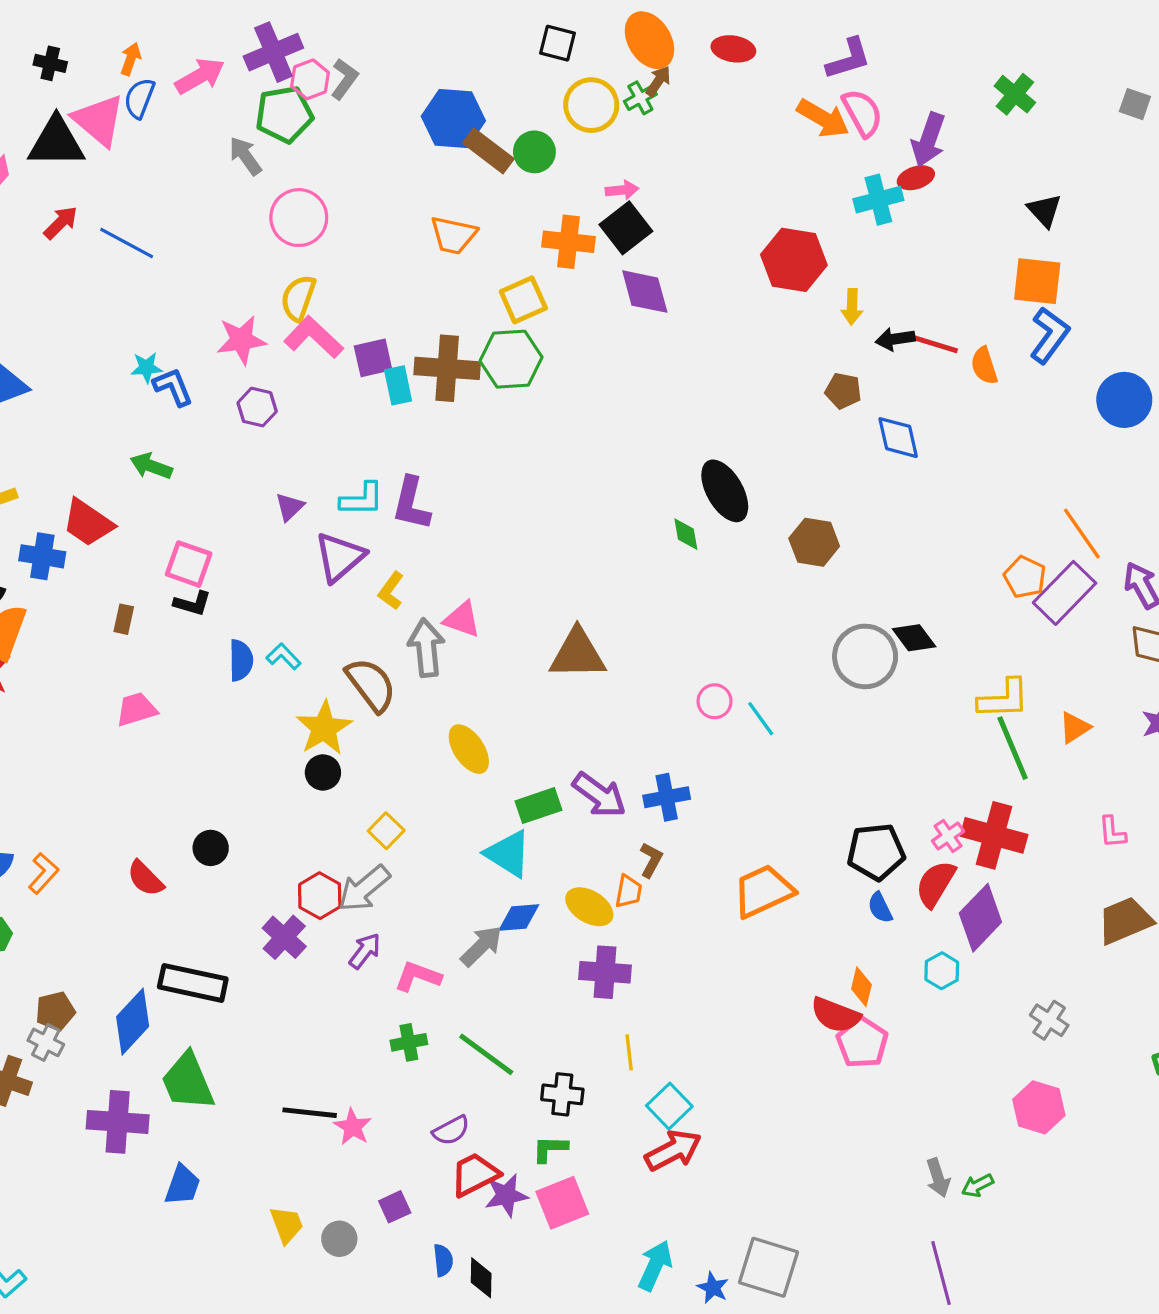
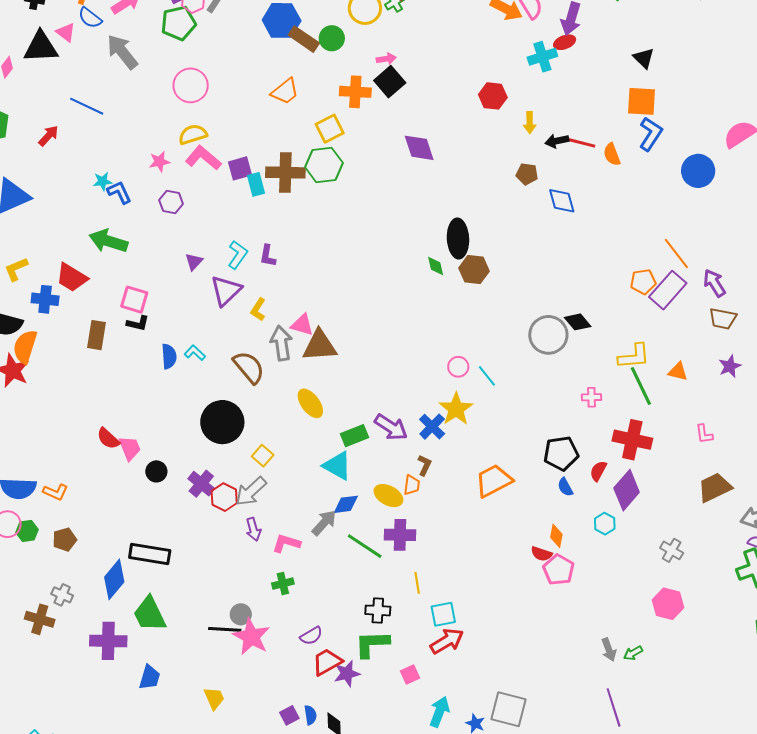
blue semicircle: (139, 98) -> (90, 18), turned -70
pink triangle: (99, 120) -> (66, 32), size x0.6
gray arrow: (245, 156) -> (122, 52), moved, size x1.5
red arrow: (61, 223) -> (48, 136), moved
orange trapezoid: (453, 235) -> (285, 91), turned -48
red hexagon: (794, 260) -> (493, 96), size x0.7
purple diamond: (645, 292) -> (419, 148), moved
yellow semicircle: (298, 298) -> (193, 134), turned 56
pink star: (241, 340) -> (159, 162), size x0.7
green arrow: (151, 466) -> (108, 241), size x1.5
black ellipse: (725, 491) -> (458, 239), turned 30
cyan L-shape: (362, 499) -> (238, 255), turned -52
purple L-shape: (411, 503) -> (268, 256), size x0.7
brown hexagon: (814, 542) -> (474, 270), moved
orange pentagon: (1025, 577) -> (643, 282), turned -30
brown rectangle: (124, 619) -> (96, 335), size x1.6
brown triangle: (578, 654) -> (320, 346), moved
pink trapezoid: (136, 709) -> (130, 448), moved, turned 88
orange triangle: (1075, 727) -> (678, 372), turned 50
yellow star: (324, 728) -> (456, 409), moved
black circle: (323, 772) -> (222, 422), size x2.0
blue cross: (667, 797) -> (432, 427), turned -32
pink cross: (948, 836) -> (592, 397), moved, turned 36
orange L-shape: (43, 873) -> (56, 492), turned 75
red semicircle: (145, 878) -> (108, 439), moved
red semicircle: (936, 884) -> (598, 471), size x0.7
purple cross: (284, 937) -> (201, 484), moved
purple arrow: (365, 951) -> (253, 529), turned 130
brown pentagon: (55, 1011) -> (65, 540), moved
red semicircle: (836, 1015) -> (542, 554), size x0.7
green line: (486, 1054) -> (365, 546), moved
cyan square: (669, 1106) -> (443, 614), turned 36
pink star: (353, 1127) -> (251, 637), size x1.6
green L-shape: (550, 1149) -> (372, 644), size x1.6
pink square: (562, 1203) -> (410, 675), moved, size x0.6
purple square: (395, 1207) -> (289, 715), moved
gray circle: (339, 1239) -> (241, 614), moved

